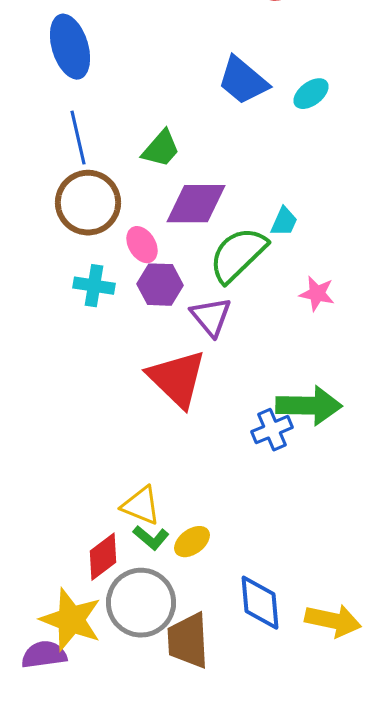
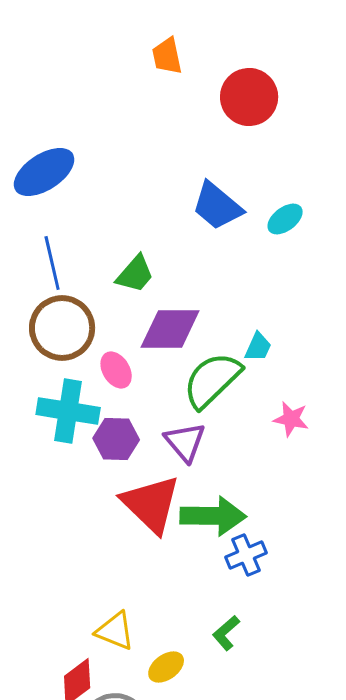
blue ellipse: (70, 47) -> (44, 172), turned 74
purple hexagon: (160, 285) -> (116, 439), moved
cyan cross: (94, 286) -> (68, 411), size x1.5
green arrow: (309, 406) -> (213, 516), moved
green L-shape: (151, 538) -> (226, 633), moved, turned 99

